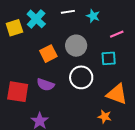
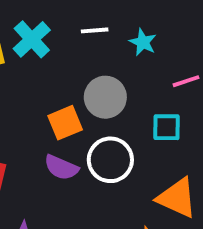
orange square: (48, 54) -> (65, 123), moved
purple semicircle: (45, 85) -> (61, 167), moved

